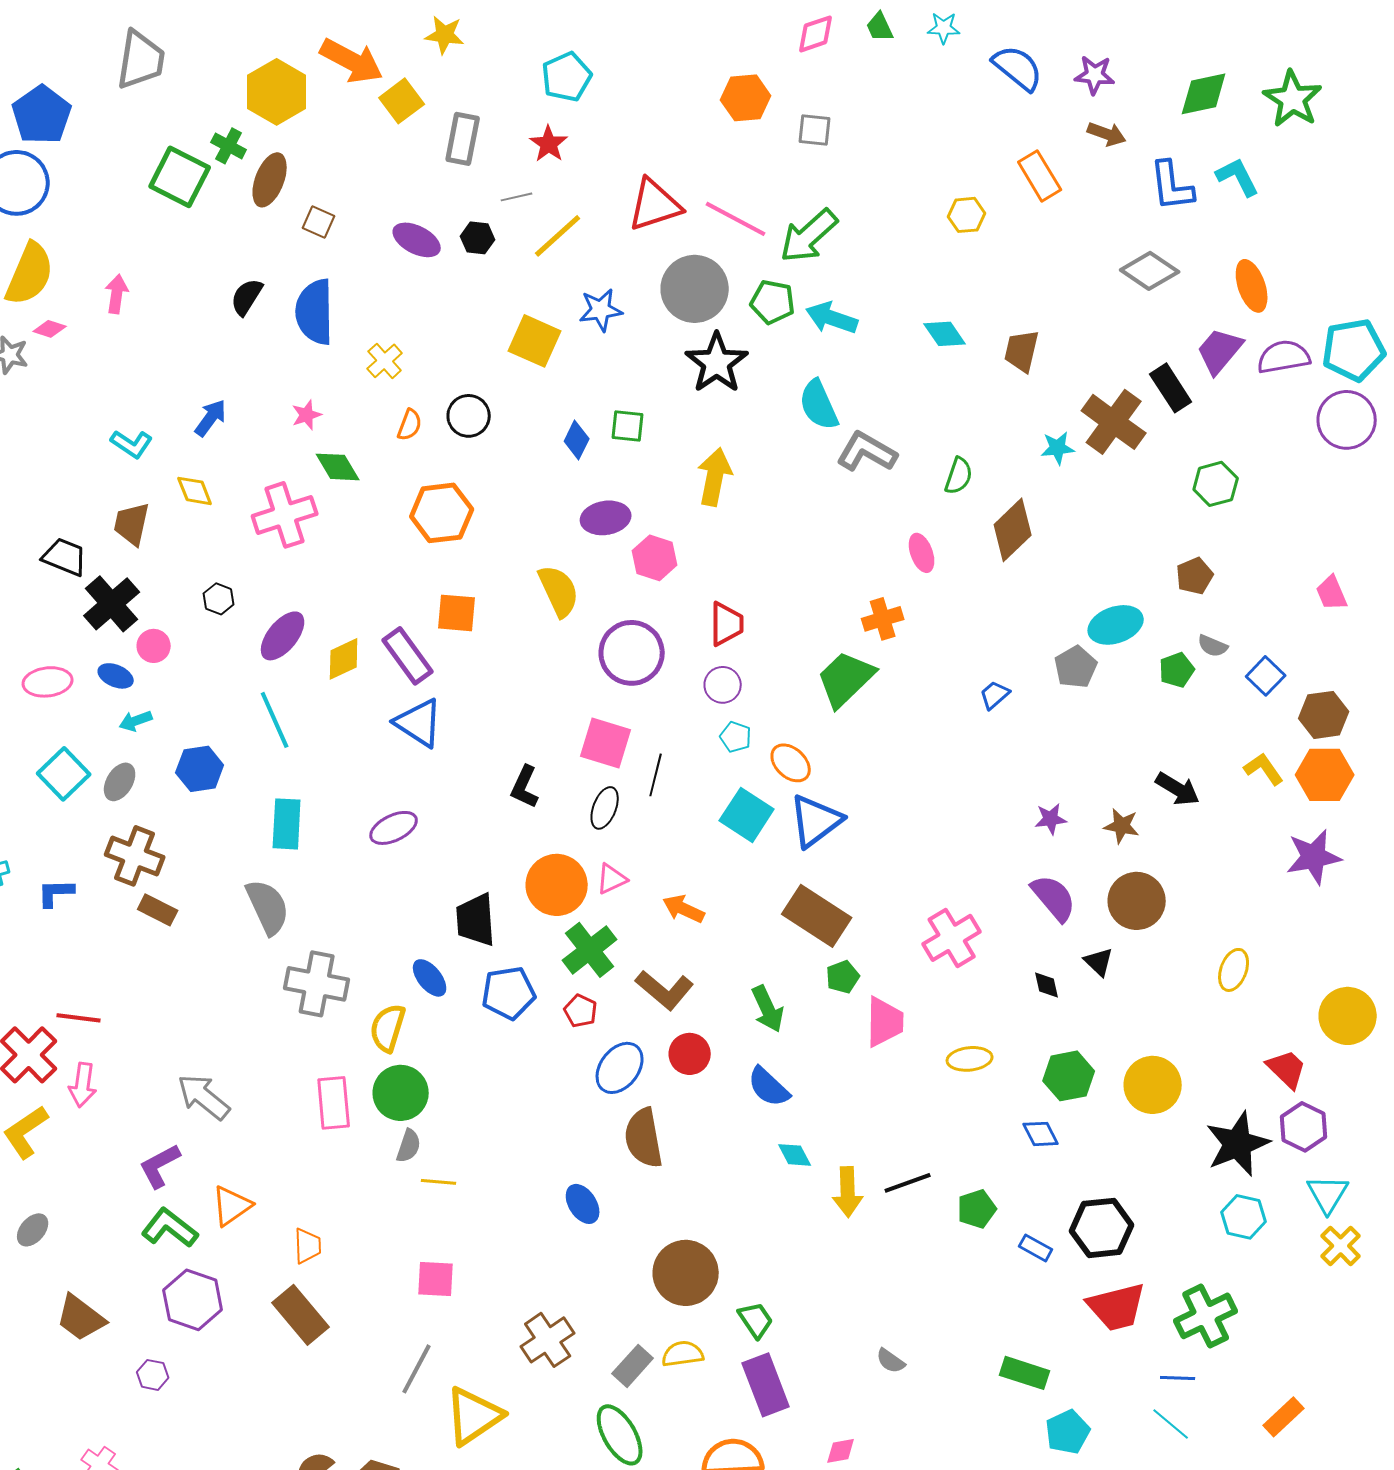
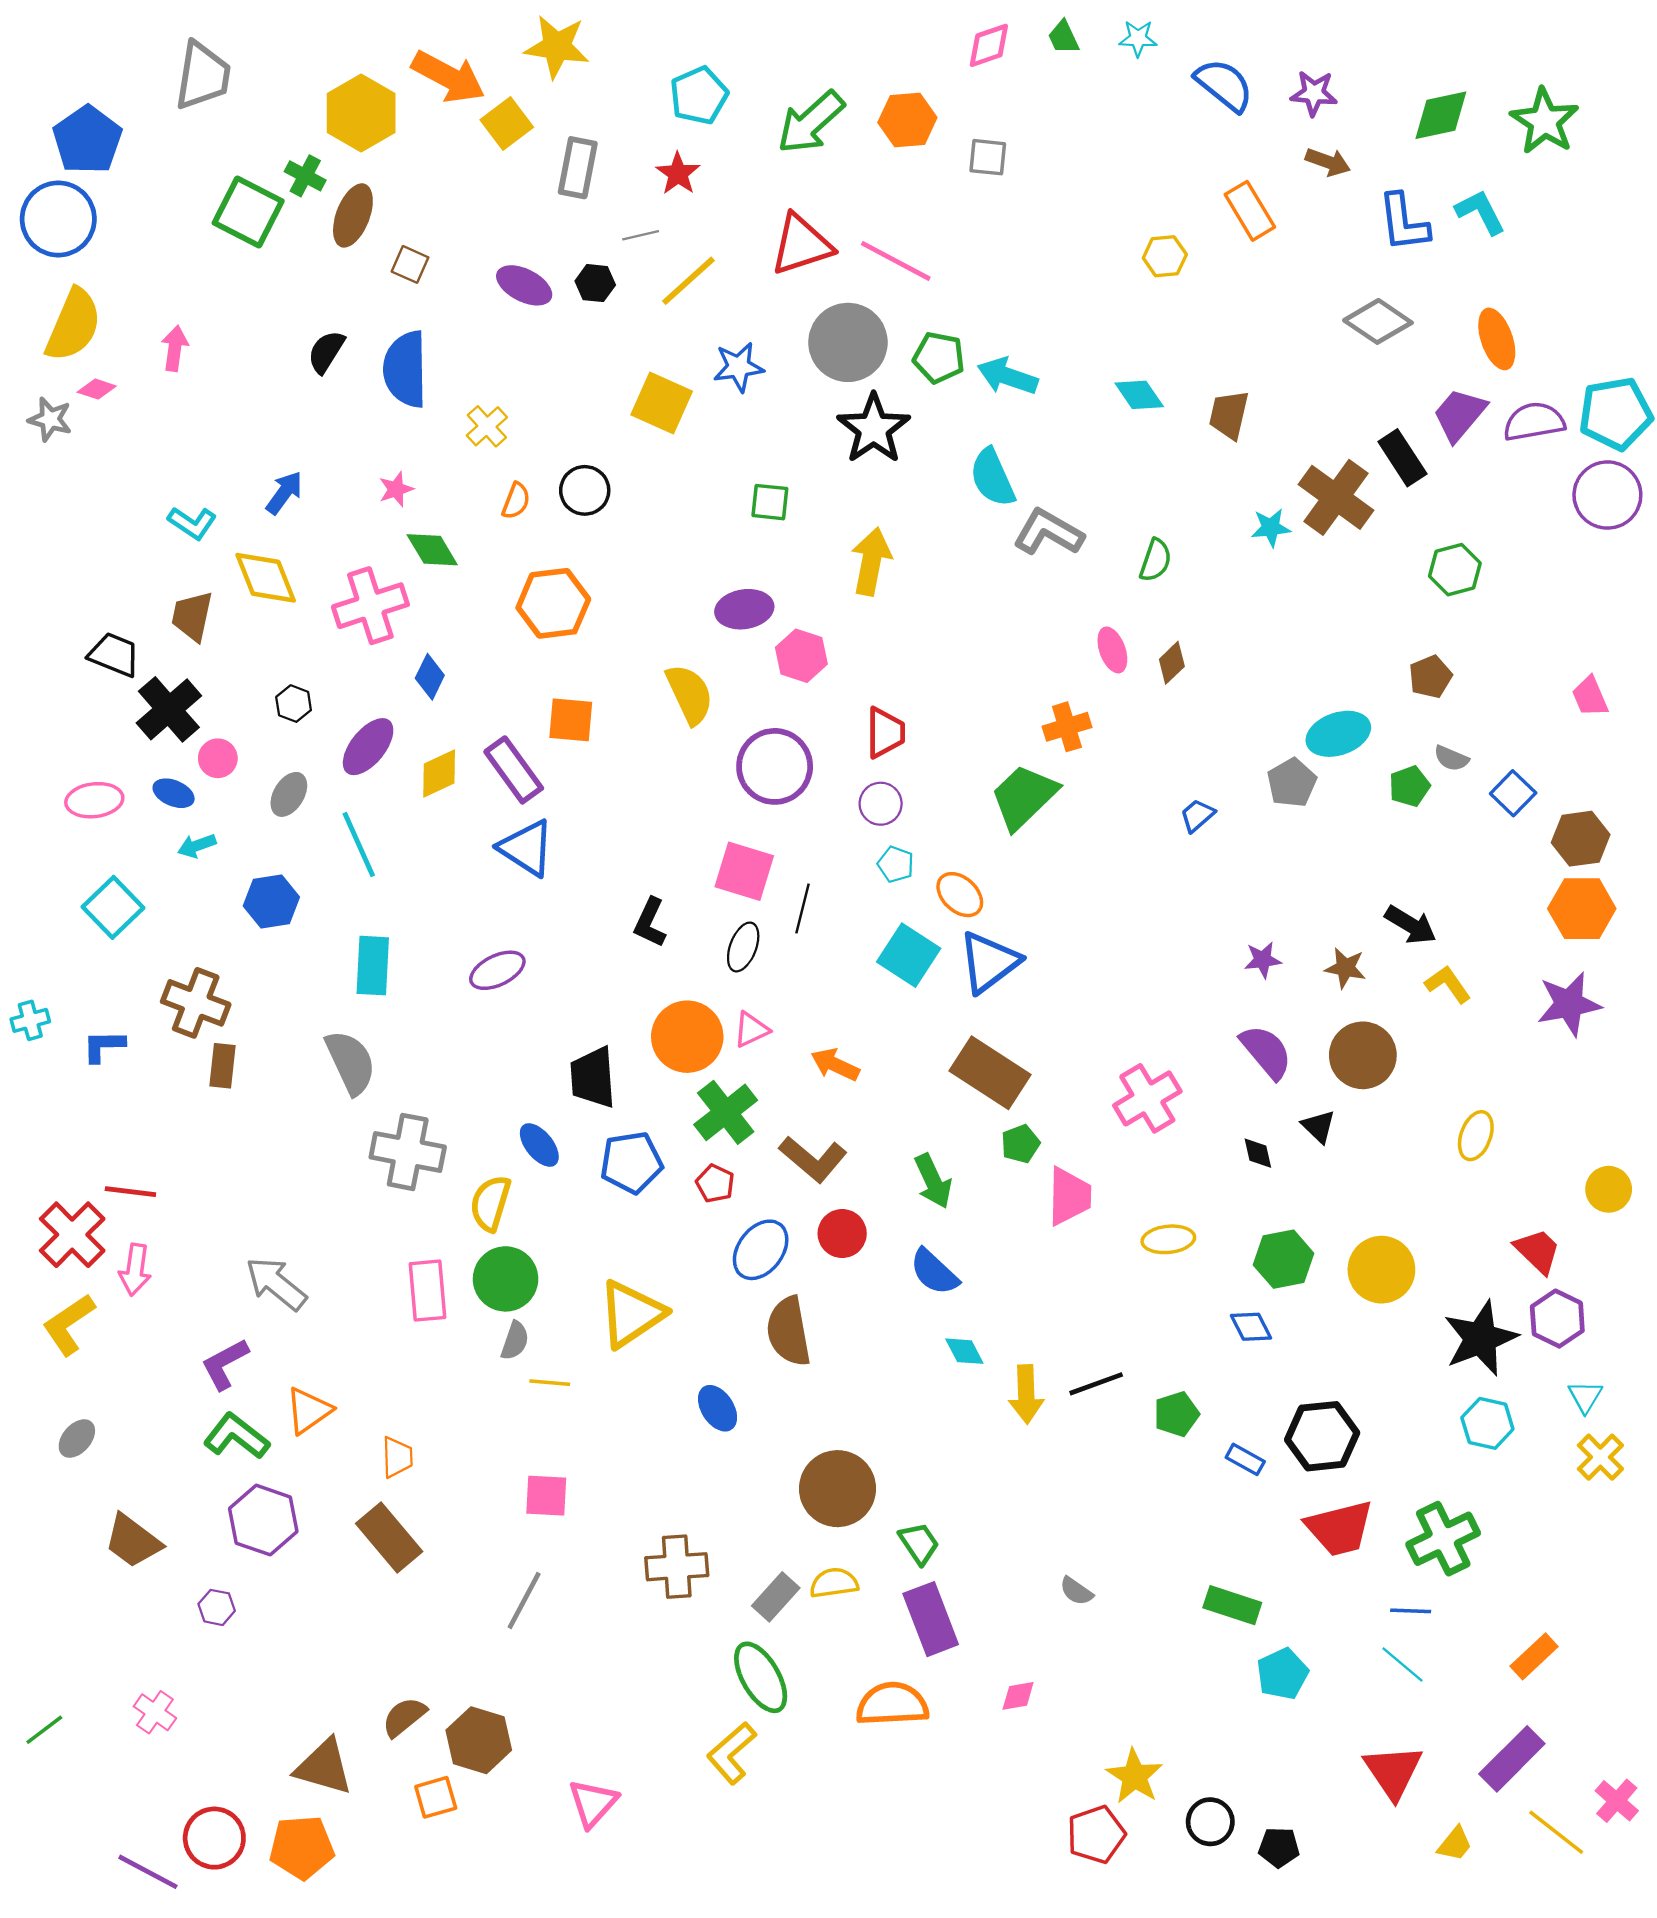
yellow star: (445, 35) -> (557, 47), size x1.4
green arrow: (809, 236) -> (811, 122), moved
blue diamond: (577, 440) -> (430, 677), moved
yellow diamond: (195, 491) -> (266, 578), size x1.5
brown diamond: (1013, 530) -> (1172, 663), moved, size x0.6
yellow L-shape: (1264, 769) -> (1448, 984), moved
gray ellipse: (120, 782) -> (289, 794), moved
brown rectangle: (158, 910) -> (222, 1066), turned 69
yellow circle: (1348, 1016) -> (1609, 1189), size x0.7
cyan triangle: (1328, 1194) -> (1585, 1397), size x0.7
brown cross: (548, 1340) -> (677, 1567), turned 30
yellow triangle: (474, 1416) -> (631, 1314), moved

